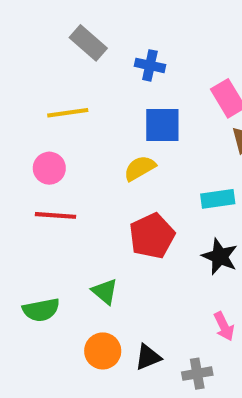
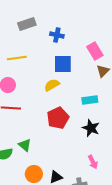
gray rectangle: (88, 43) -> (27, 24), turned -60
green triangle: (105, 291) -> (25, 145), moved

